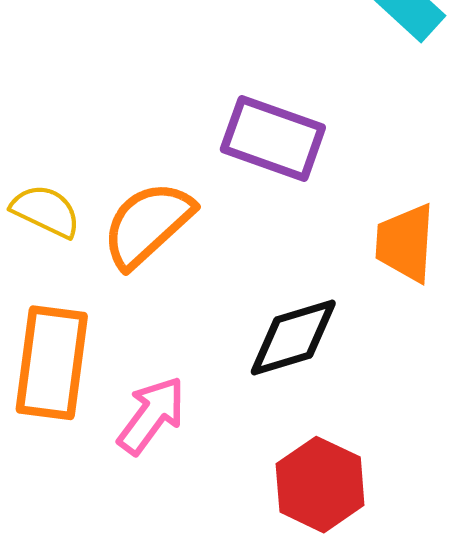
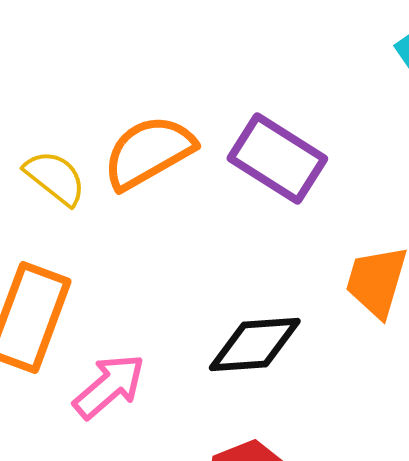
orange semicircle: (148, 224) -> (149, 152), moved

